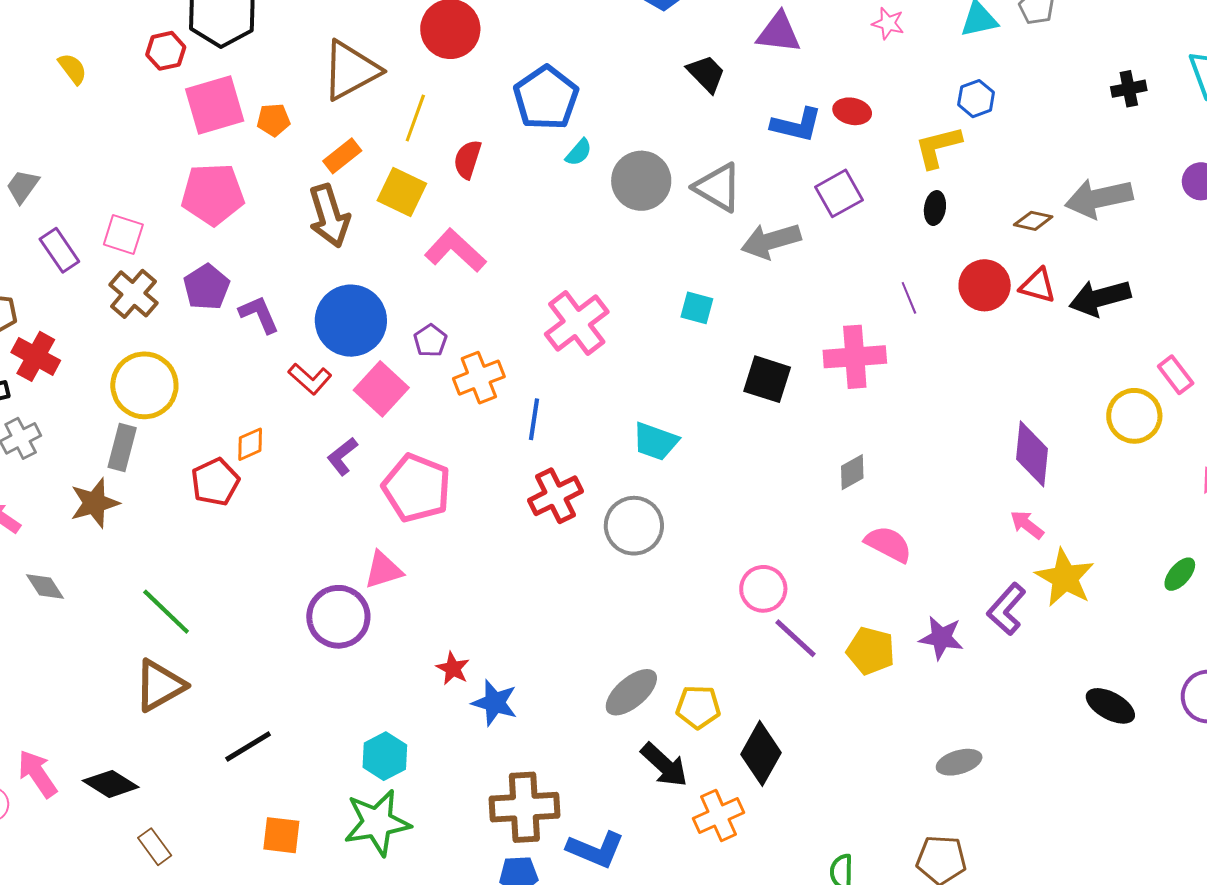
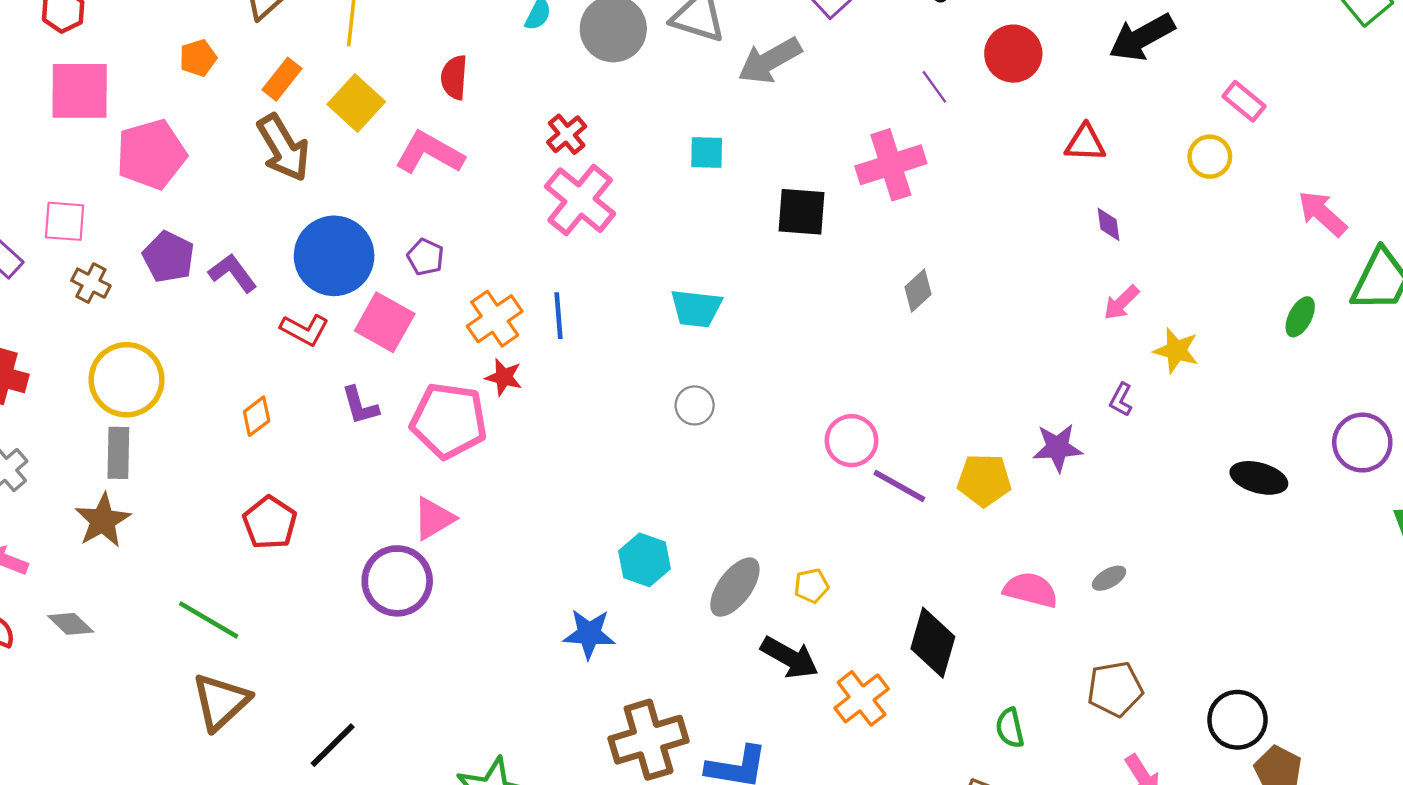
pink square: (215, 105) -> (80, 91), moved, turned 30
red semicircle: (467, 159) -> (454, 77), moved
yellow square: (402, 192) -> (356, 103), turned 30
red triangle: (1038, 286) -> (1085, 143), moved
brown cross: (133, 294) -> (91, 283), size x0.7
orange cross: (479, 378) -> (495, 319), moved
yellow circle: (1134, 416) -> (1210, 157), size x0.7
purple diamond: (1032, 454) -> (1109, 224), size x0.5
purple L-shape: (342, 456) -> (360, 406), turned -54
red pentagon: (215, 482) -> (270, 523), moved
red cross: (556, 496) -> (567, 134), moved, size x0.7
pink arrow: (1027, 525) -> (1121, 303), turned -69
gray circle: (634, 526) -> (695, 405), size x0.6
pink semicircle: (888, 544) -> (1031, 590), moved
yellow star: (1065, 578) -> (1176, 350), size x0.7
purple L-shape: (1006, 609) -> (1121, 400), size x0.6
red star: (453, 668) -> (504, 377), moved
yellow pentagon: (698, 707) -> (811, 586), size x0.7
black diamond: (761, 753) -> (933, 643), moved
cyan hexagon: (385, 756) -> (644, 560), moved
gray ellipse: (959, 762) -> (1109, 578), size x0.7

